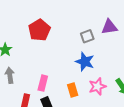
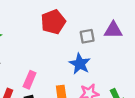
red pentagon: (39, 30) -> (53, 22), moved

